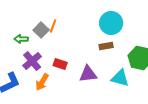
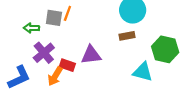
gray square: (41, 30) -> (54, 18), turned -35
red rectangle: (60, 64) -> (67, 65), moved
purple triangle: (88, 74) -> (91, 55), moved

